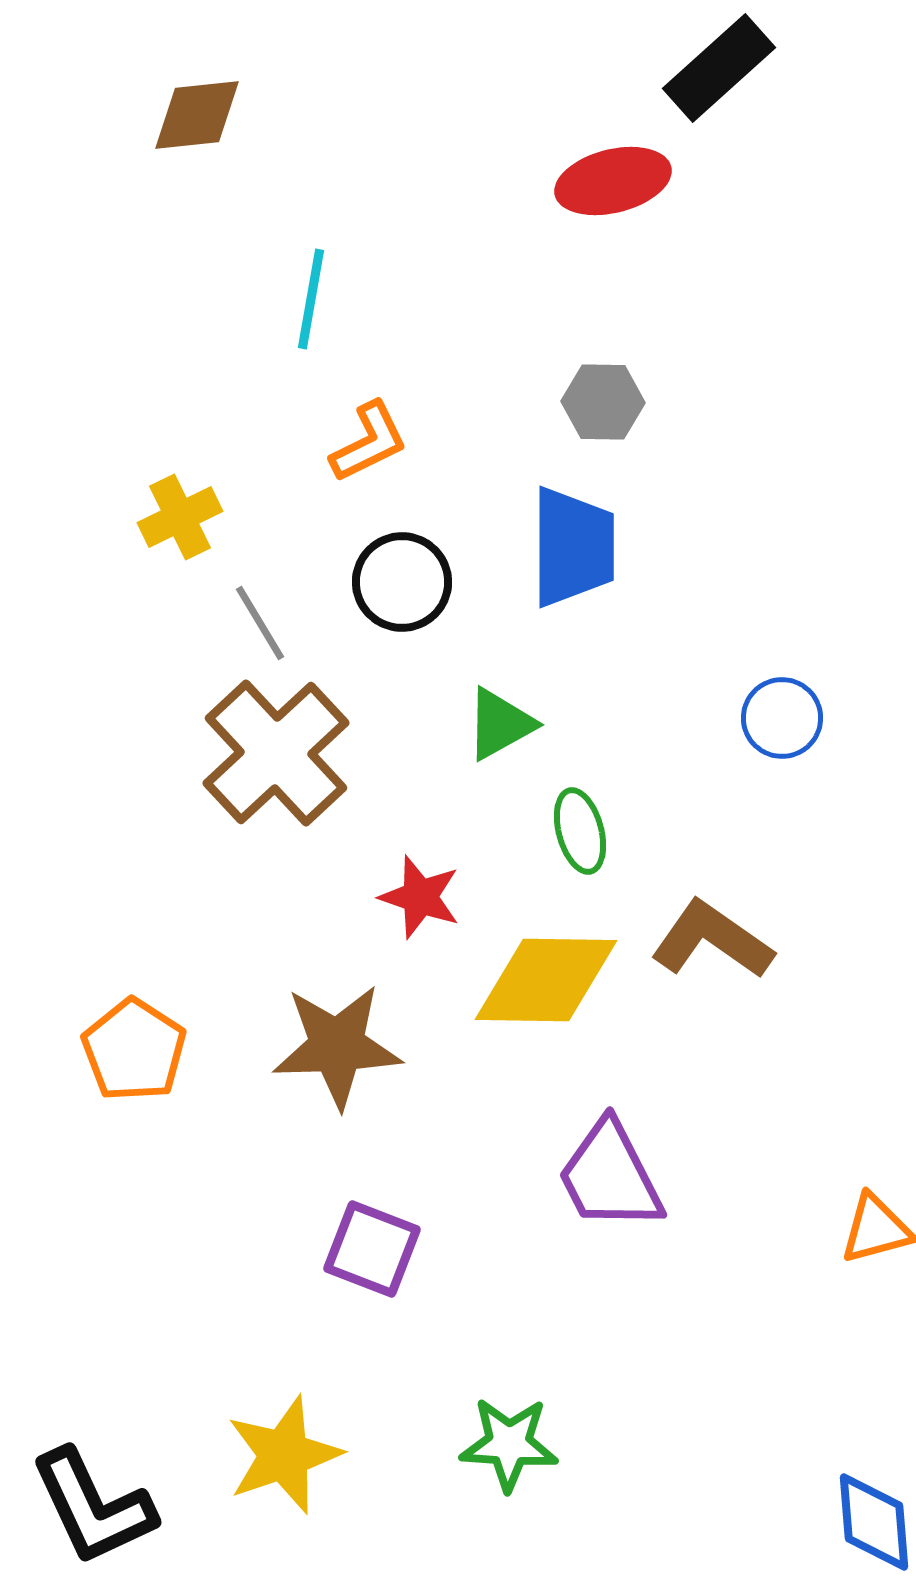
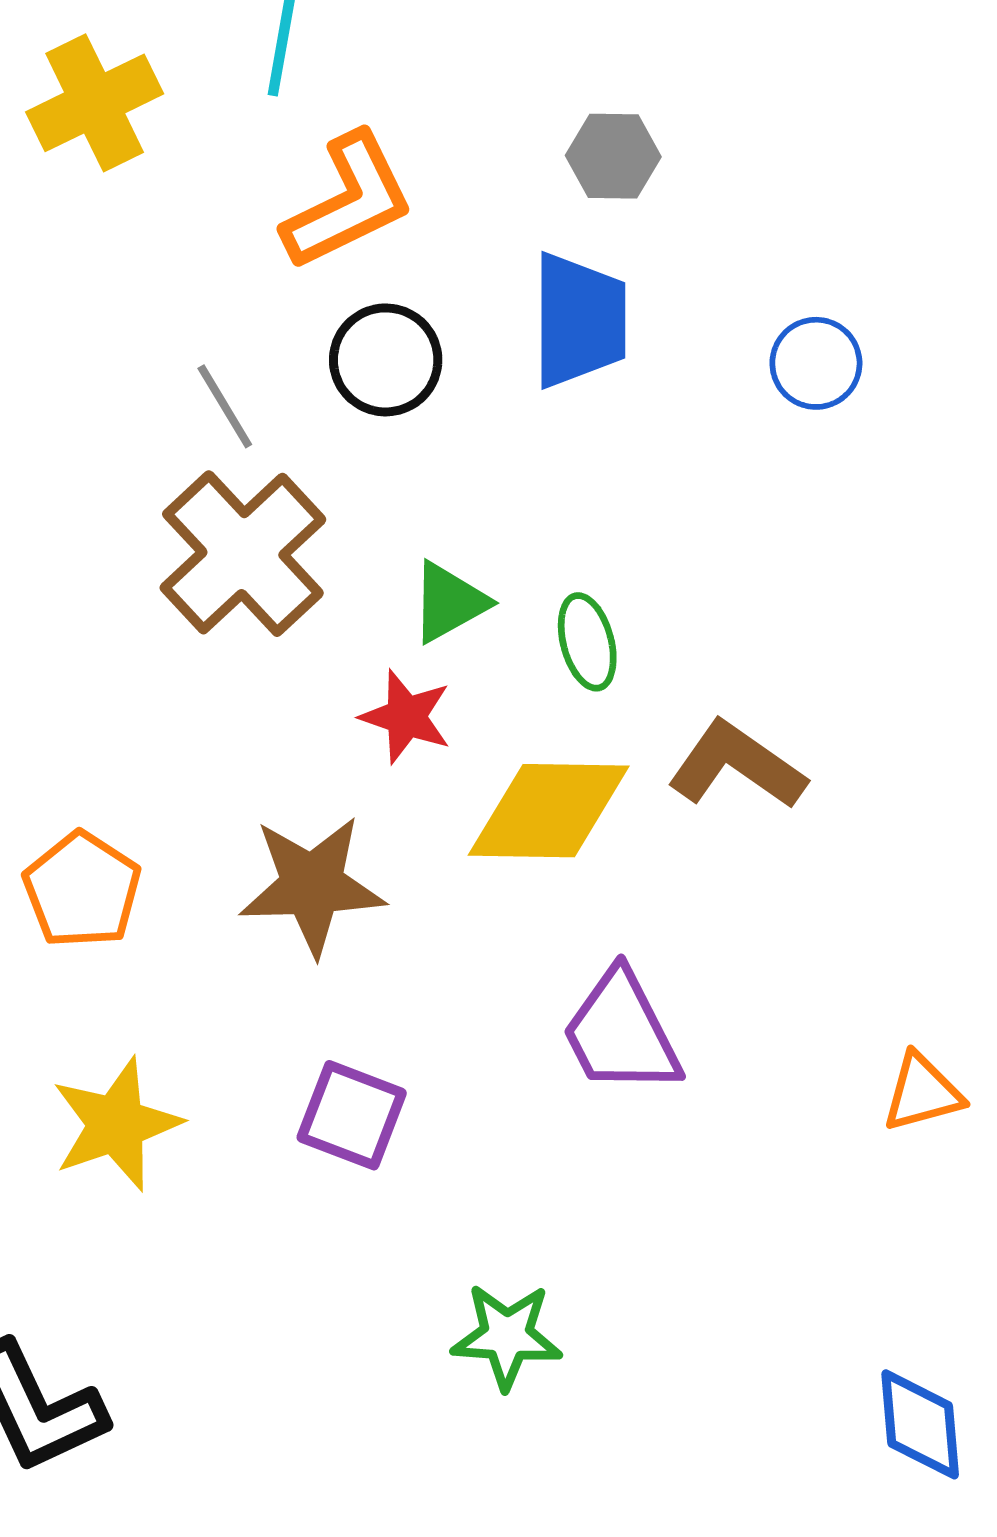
orange L-shape: (369, 442) -> (348, 201), size x1.5
yellow cross: (180, 517) -> (95, 103), moved, size x1.4
blue circle: (782, 718) -> (816, 363), moved
green triangle: (500, 724) -> (449, 602), moved
yellow star: (284, 1455) -> (116, 1124), moved

